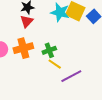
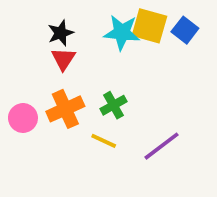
yellow line: (55, 64) -> (104, 141), moved

